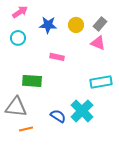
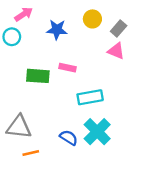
yellow circle: (76, 25) -> (92, 19), moved
cyan circle: (18, 38) -> (12, 37), moved
green rectangle: (32, 81) -> (38, 76), moved
cyan rectangle: (101, 82) -> (90, 97), moved

